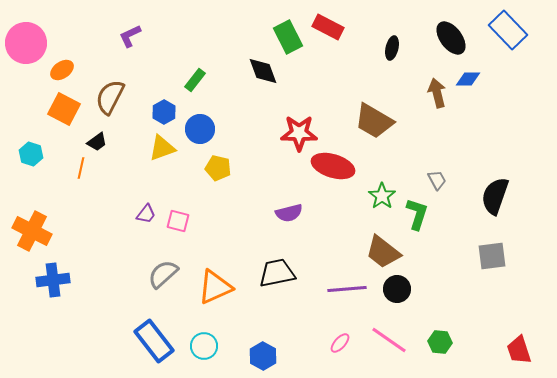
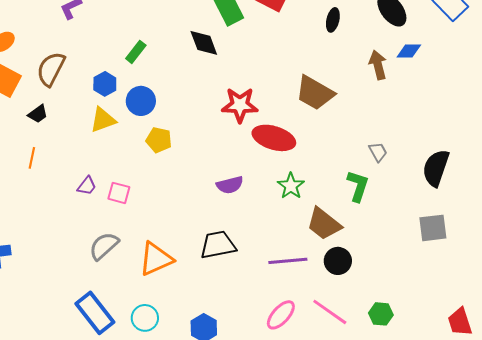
orange line: (81, 168) -> (32, 158), moved
green star: (382, 196) -> (291, 186), moved
pink ellipse: (340, 343) -> (281, 315), size x1.5

